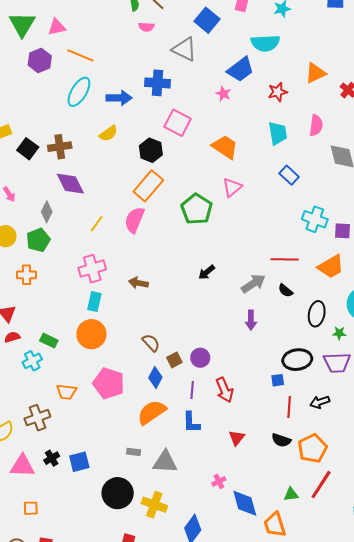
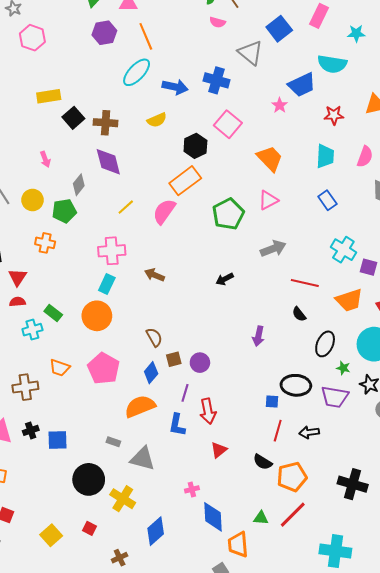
orange line: (80, 55) -> (146, 36), turned 32
gray arrow: (253, 283) -> (273, 249), moved
red arrow: (224, 390) -> (208, 411), moved

